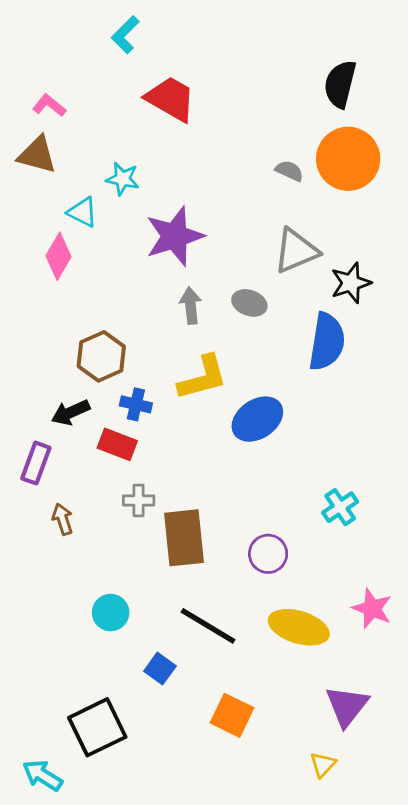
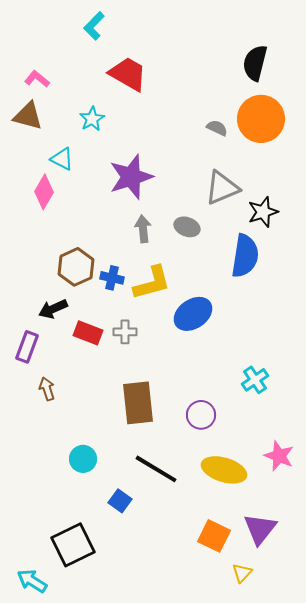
cyan star: (123, 179) -> (92, 119), moved, turned 30
blue cross: (136, 404) -> (112, 278), moved
gray cross: (139, 500) -> (125, 332), moved
orange square: (232, 715) -> (214, 536), moved

